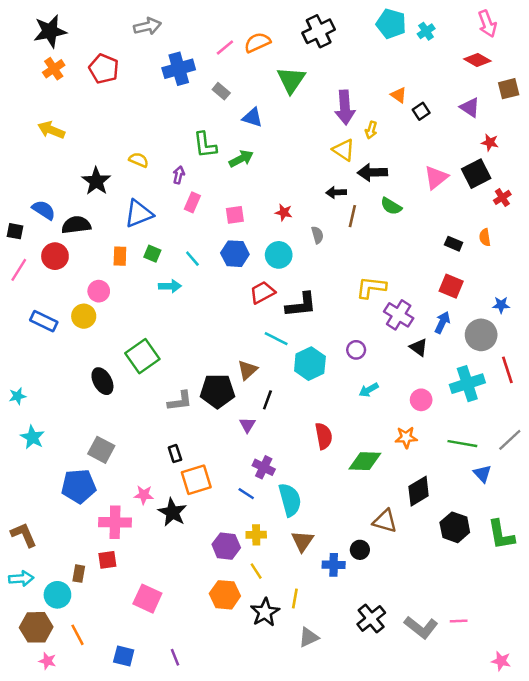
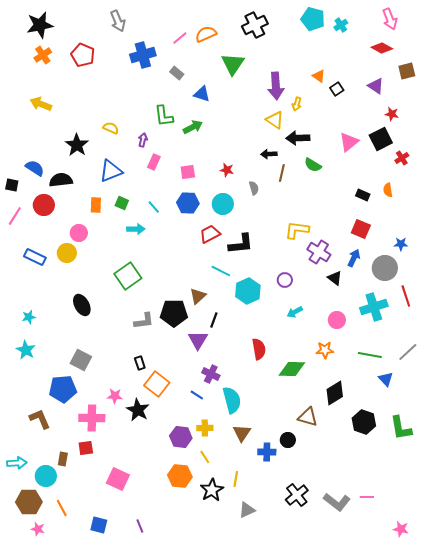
gray arrow: (147, 26) -> (118, 21), turned 80
green square: (142, 356) -> (128, 276), moved
cyan star: (17, 396) -> (29, 317), moved
purple triangle: (247, 425) -> (198, 340), size x1.5
orange square: (196, 480) -> (157, 384), turned -35
brown L-shape: (24, 535) -> (40, 419), moved

